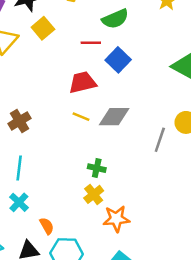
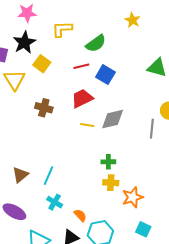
brown cross: (19, 121) -> (44, 108), moved, turned -30
cyan line: (19, 168) -> (49, 176), turned 30
yellow cross: (94, 194) -> (111, 183), turned -35

